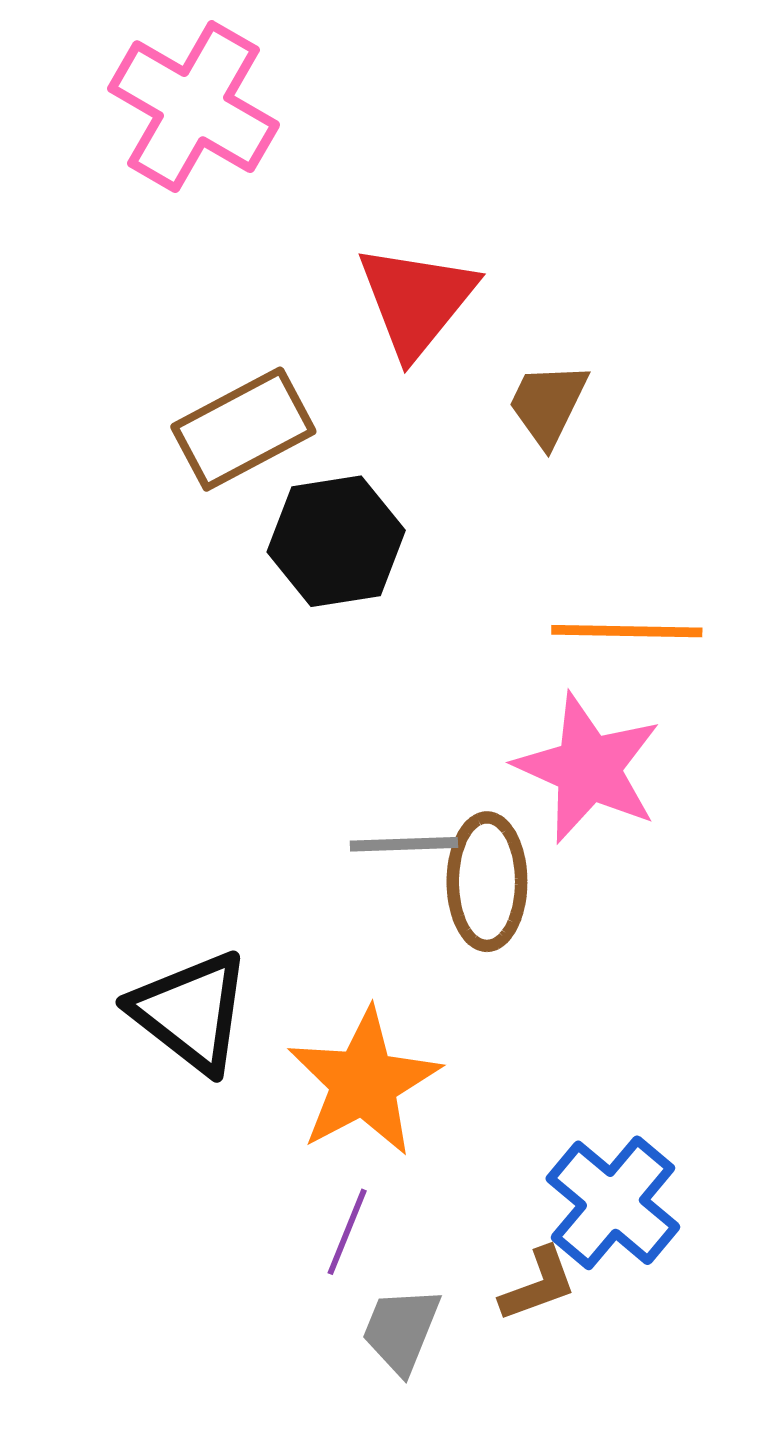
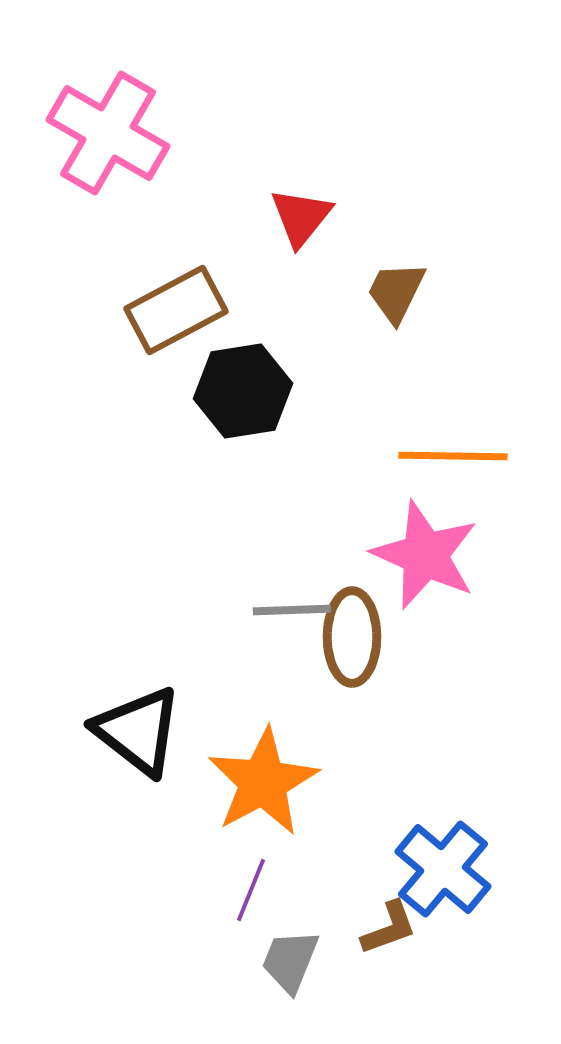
pink cross: (194, 107) -> (108, 133), moved
red triangle: (416, 300) -> (301, 217), size x0.7

